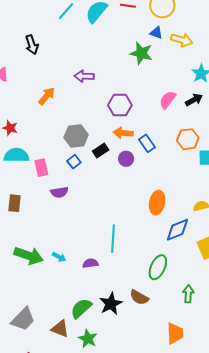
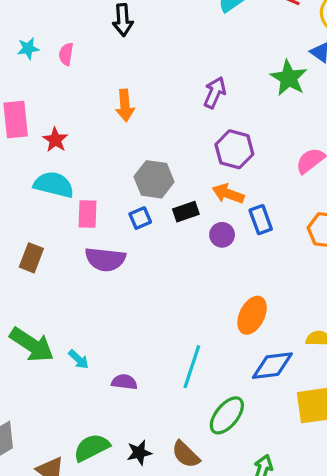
purple arrow: (84, 76) -> (215, 93), moved, turned 96
orange arrow: (47, 96) -> (125, 105), turned 120
purple semicircle: (59, 192) -> (105, 259), size x1.4
cyan line: (113, 239) -> (192, 367), moved
black star: (111, 304) -> (139, 453), size x0.7

